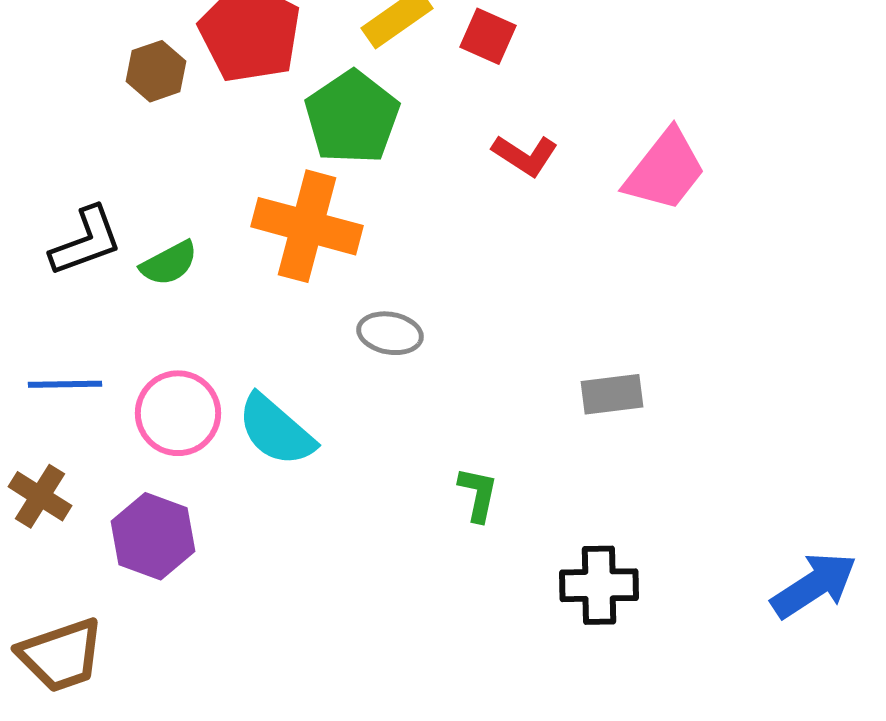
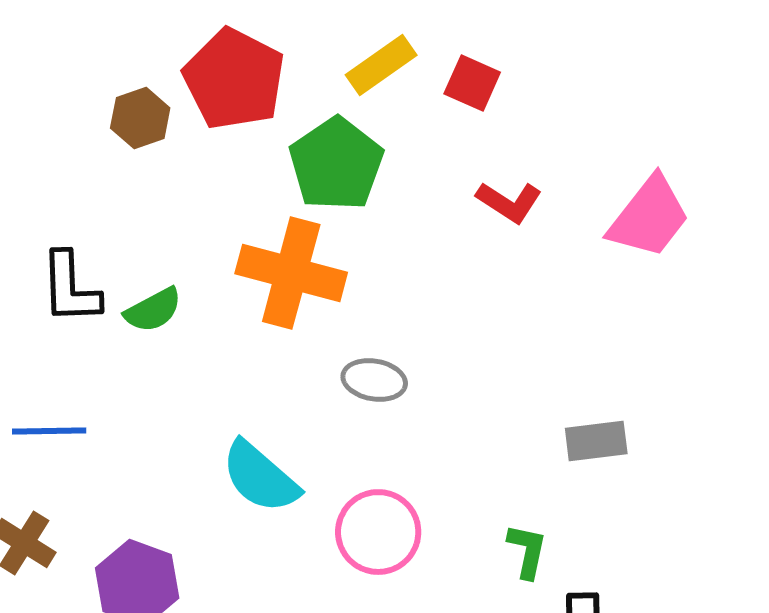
black L-shape: (86, 241) -> (70, 288), turned 108
pink circle: (178, 413) -> (378, 532), moved
green L-shape: (478, 494) -> (527, 551), moved

